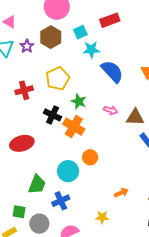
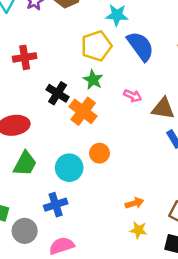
yellow pentagon: (58, 79) -> (96, 46), moved
green trapezoid: (37, 184) -> (25, 164), moved
yellow star: (102, 217) -> (138, 230), moved

